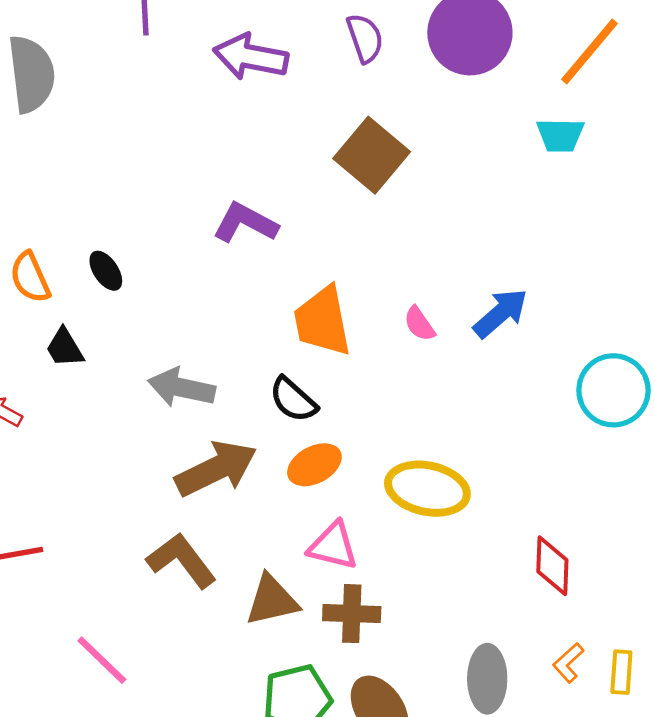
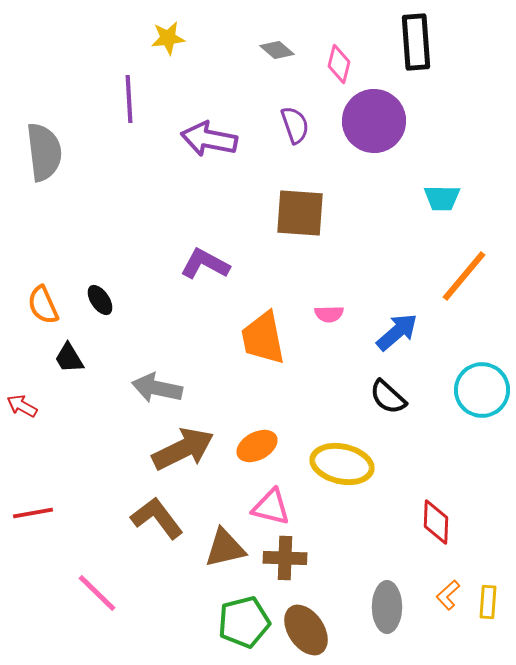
orange line: (590, 51) -> (464, 276), moved
brown square: (372, 155) -> (300, 213), turned -36
pink semicircle: (419, 324) -> (329, 314), moved, turned -56
black semicircle: (293, 400) -> (388, 397), moved

